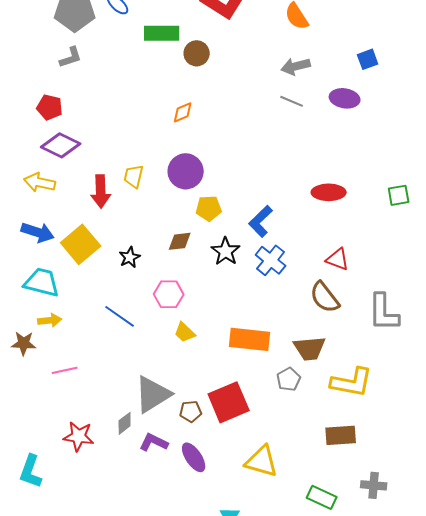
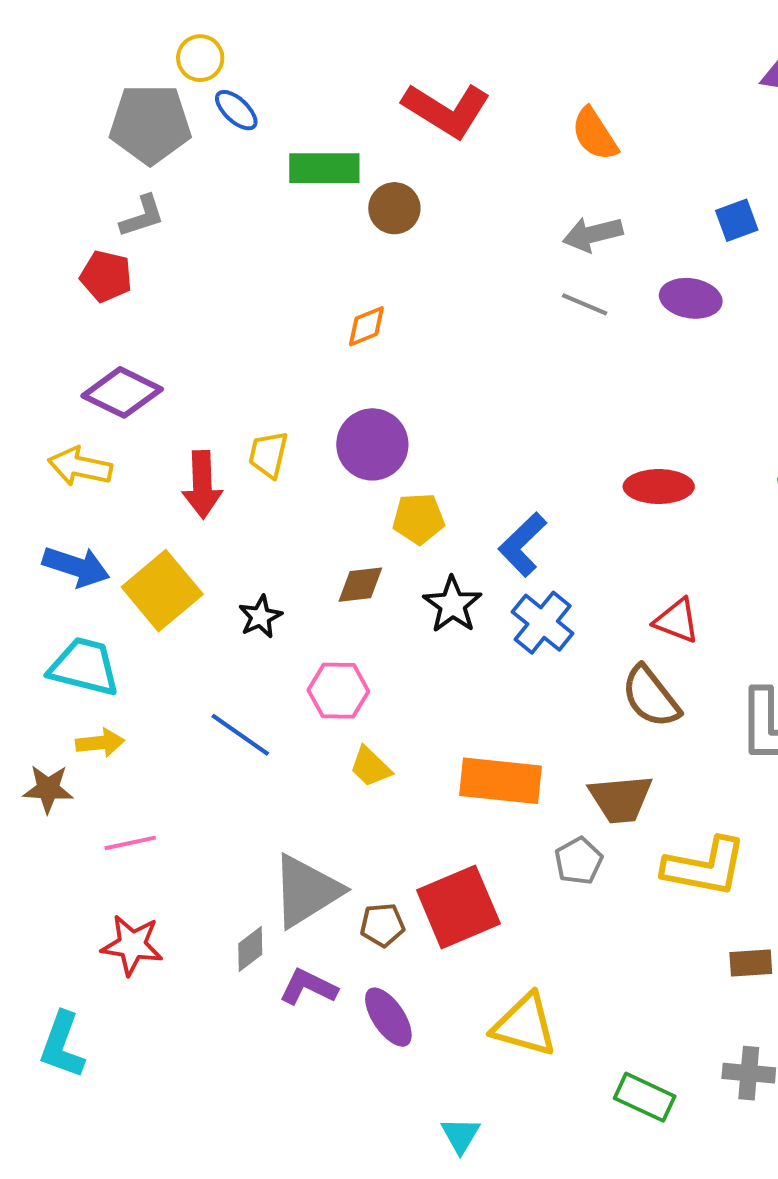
red pentagon: (50, 107) -> (106, 276), moved
brown rectangle: (341, 435) -> (751, 963), moved, size x0.7
red star: (79, 436) -> (132, 945), moved

